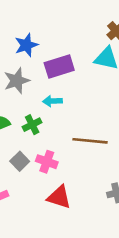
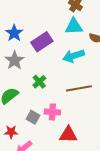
cyan arrow: (52, 101) -> (74, 56), moved, size x1.5
green cross: (32, 125) -> (39, 82), moved

